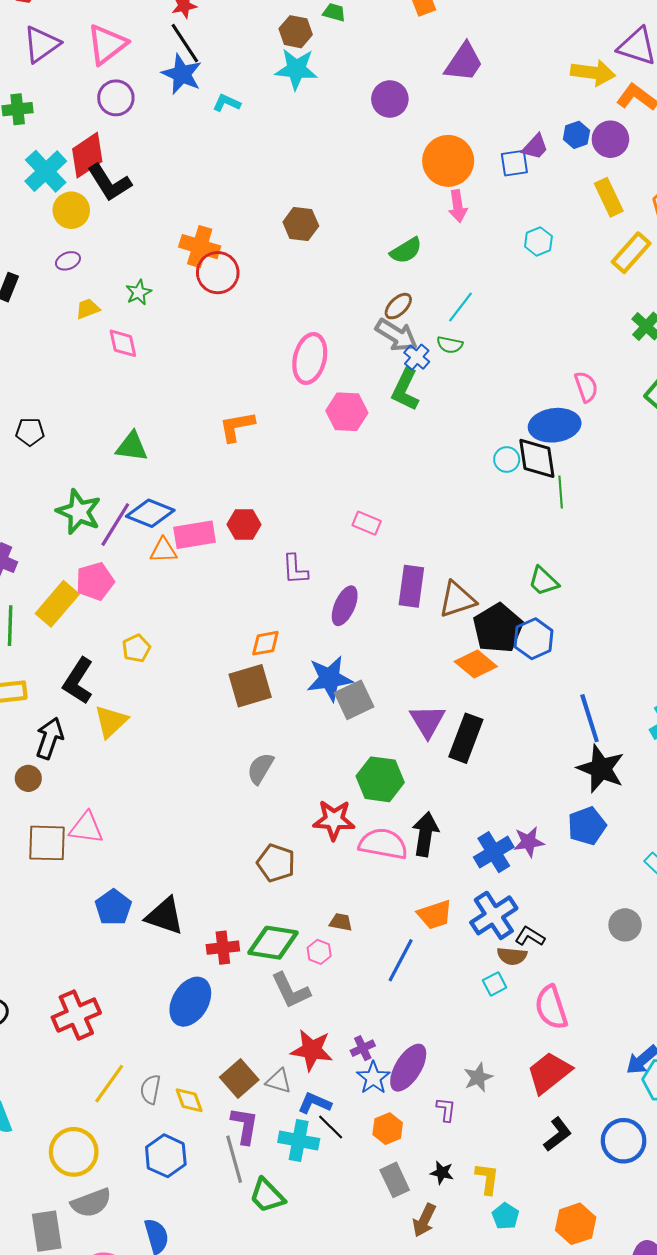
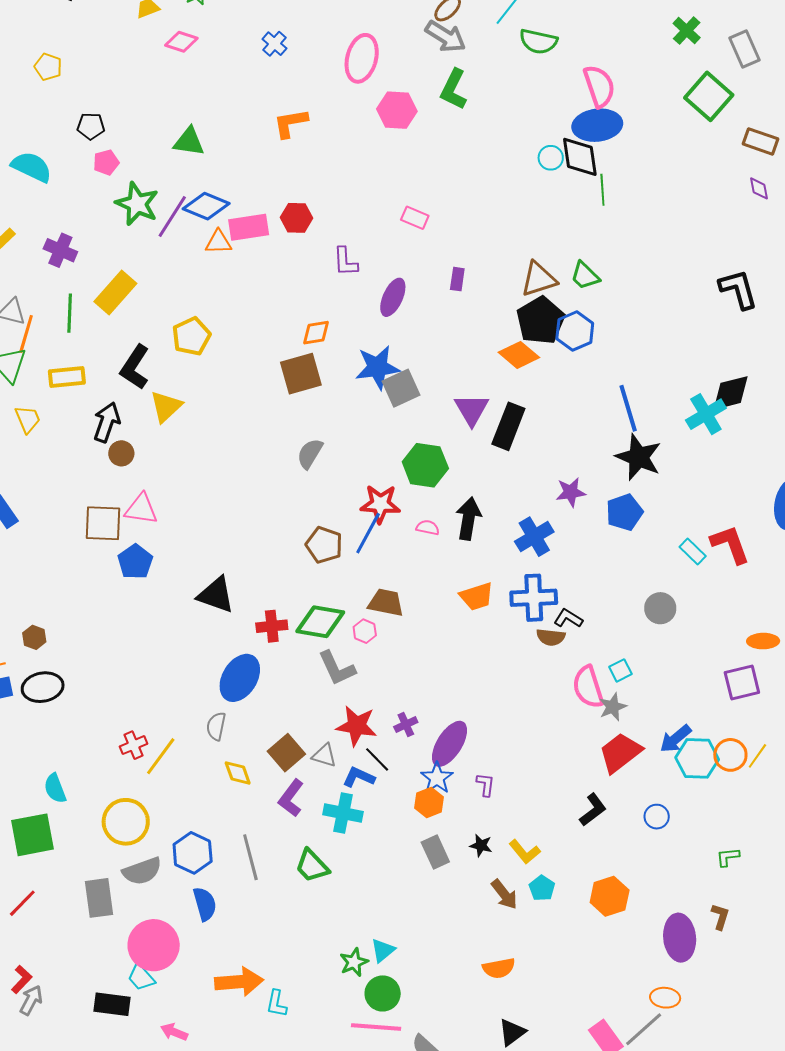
pink diamond: (123, 343) -> (181, 42), turned -60
green semicircle: (450, 345) -> (538, 41), moved, size x1.5
blue cross: (417, 357) -> (274, 44), moved
pink semicircle: (586, 387) -> (599, 86), moved, size x1.4
pink pentagon: (95, 581) -> (106, 162), moved, size x0.7
purple rectangle: (411, 586) -> (457, 279), size x0.6
brown triangle: (457, 600) -> (539, 279), moved
yellow pentagon: (136, 648) -> (191, 336), size x1.4
brown circle: (28, 778) -> (121, 453), moved
purple star: (529, 842) -> (571, 492), moved
pink semicircle: (383, 844) -> (428, 528), size x0.5
blue pentagon: (113, 907) -> (135, 562), moved
blue cross: (494, 915) -> (534, 598), turned 30
brown trapezoid: (341, 922) -> (386, 603), size x1.6
blue line: (401, 960) -> (368, 533), moved
cyan square: (495, 984) -> (620, 670), moved
red cross: (76, 1015) -> (134, 745), moved, size x0.6
red trapezoid: (549, 1073) -> (620, 753), moved
gray star: (478, 1077) -> (613, 707), moved
blue star: (373, 1078) -> (437, 778), moved
gray semicircle: (150, 1089) -> (216, 726), moved
purple L-shape: (245, 1126) -> (291, 798), turned -153
black line: (331, 1127) -> (377, 759), moved
blue circle: (624, 1141) -> (657, 817), size x0.6
blue hexagon: (166, 1156) -> (193, 853), moved
gray line: (234, 1159) -> (250, 857), moved
yellow L-shape: (487, 1179) -> (525, 852), turned 132
brown arrow: (424, 1220) -> (504, 894), moved, turned -64

